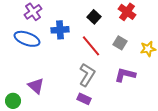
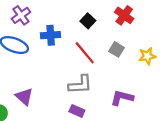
gray L-shape: (87, 75) -> (80, 85), turned 55
purple L-shape: (125, 75) -> (122, 98), moved

